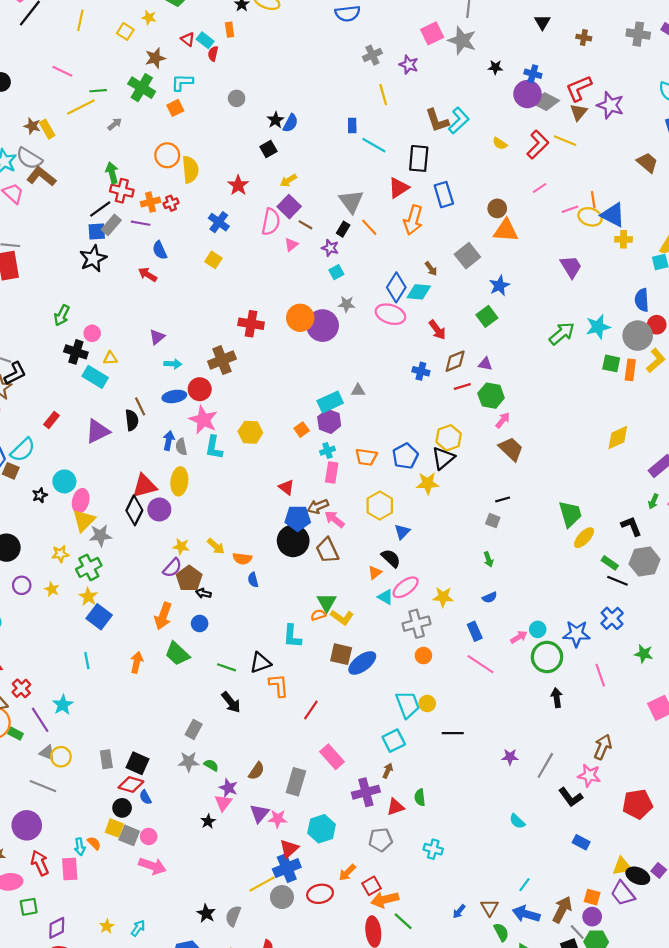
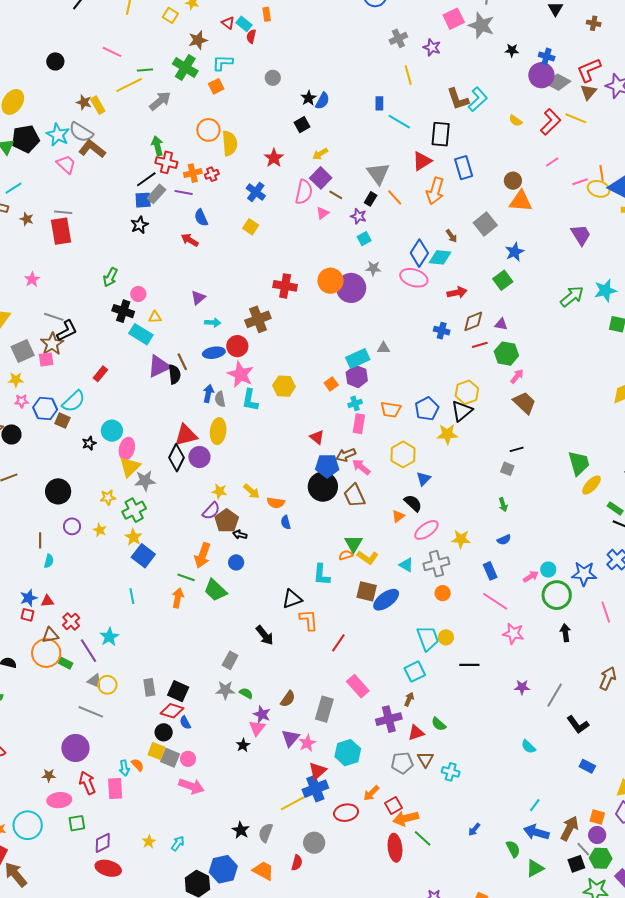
gray arrow: (115, 124) -> (160, 101), size x1.6
black star: (93, 259) -> (140, 225), size x0.7
red arrow: (437, 330) -> (457, 292), turned -66
purple triangle: (98, 431) -> (159, 366), moved
cyan triangle: (385, 597) -> (406, 565), moved
green line: (226, 667) -> (186, 577), moved
pink star: (589, 775) -> (513, 634), moved
green semicircle: (420, 797) -> (439, 724), turned -42
pink star: (278, 819) -> (307, 743), turned -30
gray circle: (282, 897) -> (314, 843), moved
brown triangle: (490, 908) -> (425, 759), moved

